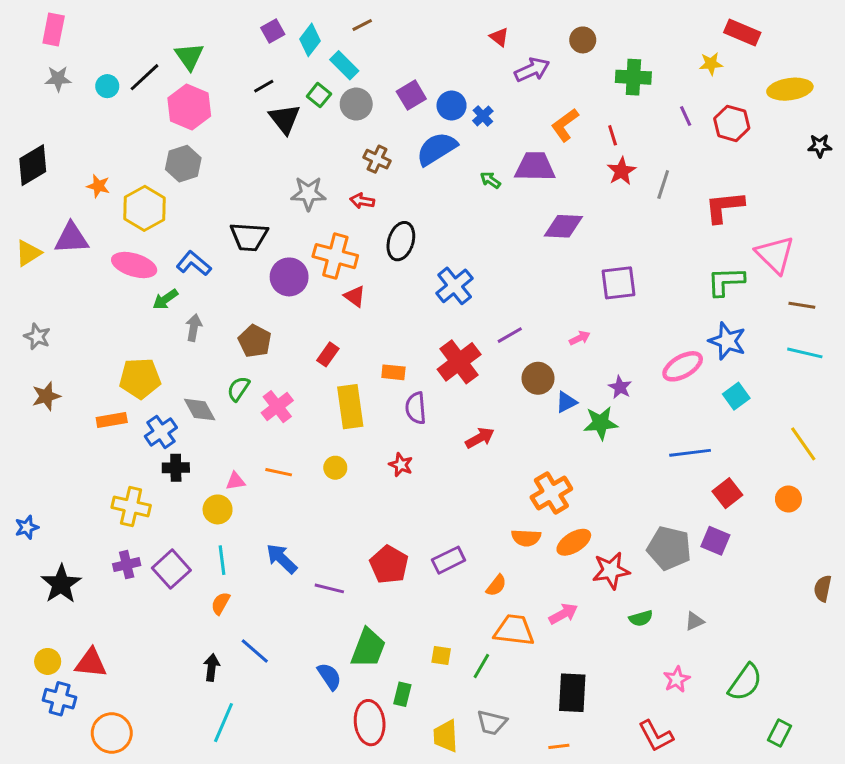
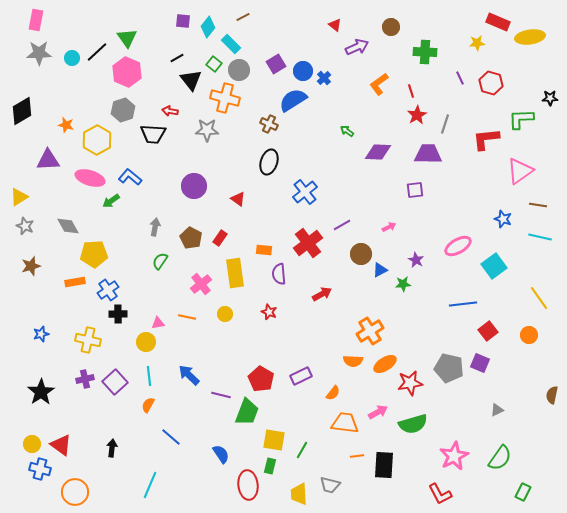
purple square: (273, 31) -> (183, 21), turned 35
gray star: (58, 79) -> (39, 53), size x1.4
yellow ellipse: (790, 89) -> (530, 37), moved
brown cross: (377, 159) -> (269, 124), moved
purple trapezoid: (535, 167) -> (428, 154), moved
green arrow: (490, 180) -> (347, 131), moved
red arrow: (362, 201) -> (170, 111), moved
black trapezoid: (249, 237) -> (153, 134), moved
yellow triangle: (28, 253) -> (19, 197), moved
pink triangle: (775, 255) -> (520, 171), turned 40
orange cross: (335, 256) -> (225, 98), moved
green L-shape: (726, 281) -> (521, 119), moved
purple square: (619, 283) -> (415, 190), size x0.7
gray arrow: (194, 328) -> (155, 227), moved
brown pentagon: (255, 341) -> (191, 238), moved
blue star: (727, 341) -> (503, 219), moved, size x0.7
cyan square: (736, 396) -> (494, 266), size x1.4
pink cross: (277, 407) -> (201, 284), moved
gray diamond: (200, 410) -> (68, 226), moved
green star: (601, 423) -> (403, 284), size x0.7
blue star: (27, 527) -> (41, 334), moved
green semicircle: (641, 618) -> (413, 424), moved, size x1.8
gray triangle: (695, 621) -> (497, 410), moved
green trapezoid: (368, 648) -> (247, 412), moved
yellow square: (441, 656) -> (274, 440), moved, size x1.6
red triangle: (91, 663) -> (61, 445), turned 30
green line: (481, 666) -> (302, 450), moved
black arrow: (212, 667) -> (112, 448), moved
pink star: (677, 679) -> (454, 456), size x1.6
orange line: (559, 746) -> (357, 456), moved

